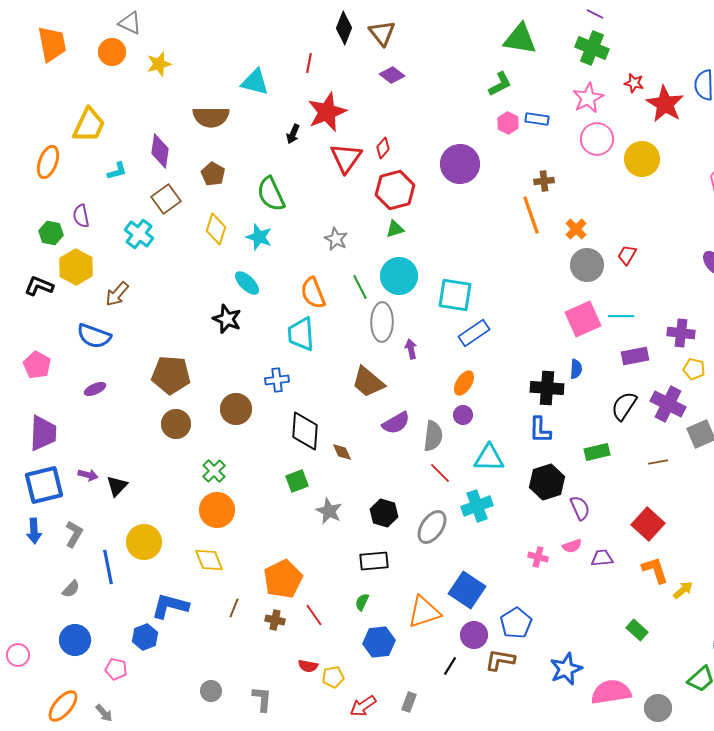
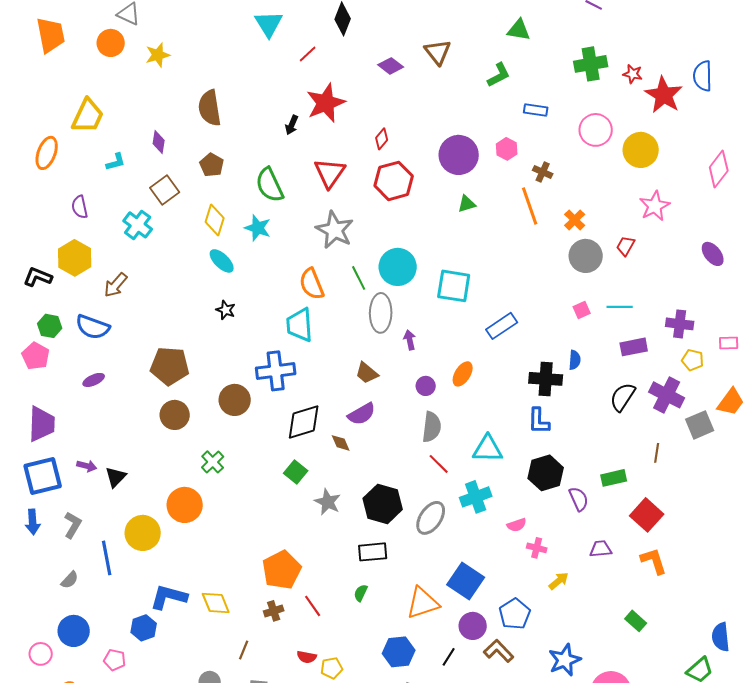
brown triangle: (382, 33) -> (438, 52), moved
green triangle: (520, 39) -> (519, 30), size x0.7
green cross: (592, 48) -> (591, 64), moved, turned -32
red line: (309, 63) -> (308, 54), turned 36
cyan triangle: (255, 82) -> (269, 24), moved, turned 44
pink star: (588, 98) -> (655, 206), moved
brown semicircle: (211, 117) -> (210, 108), turned 81
pink hexagon: (508, 123) -> (507, 149), moved
purple diamond: (160, 151) -> (159, 142), size x0.7
red triangle: (346, 158) -> (330, 173), moved
brown cross: (544, 181) -> (543, 172), turned 30
green triangle: (395, 229) -> (467, 204), moved
green hexagon: (51, 233) -> (50, 326), moved
gray star: (336, 239) -> (335, 230), size x1.6
cyan ellipse: (247, 283) -> (222, 261), moved
black star: (227, 319) -> (226, 310), size x0.7
pink square: (583, 319) -> (582, 310), size x0.5
blue rectangle: (474, 333) -> (502, 326), moved
blue cross: (277, 380) -> (276, 371), size x1.6
brown trapezoid: (368, 382) -> (367, 373), size x0.7
purple circle: (463, 415) -> (426, 386), moved
purple semicircle: (396, 423) -> (362, 414), moved
black diamond: (305, 431) -> (304, 422), turned 69
green rectangle: (597, 452) -> (614, 478), moved
brown line: (658, 462) -> (657, 453), turned -72
green square: (297, 481) -> (296, 472), turned -30
orange circle: (217, 510) -> (185, 505), moved
black hexagon: (384, 513) -> (383, 504), size x1.4
pink semicircle: (572, 546) -> (517, 525), moved
yellow diamond: (209, 560) -> (216, 603), moved
yellow arrow: (683, 590) -> (559, 581), moved
brown line: (234, 608) -> (244, 650), moved
brown cross: (275, 620) -> (274, 611), turned -30
blue hexagon: (379, 642) -> (399, 652), moved
pink circle: (18, 655) -> (41, 654), moved
brown L-shape: (500, 660) -> (499, 651), turned 36

